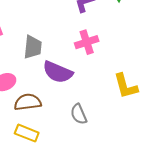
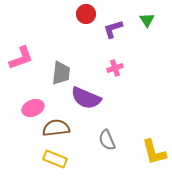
pink cross: (87, 42) -> (115, 68), size x0.7
yellow L-shape: (126, 86) -> (154, 152), moved

